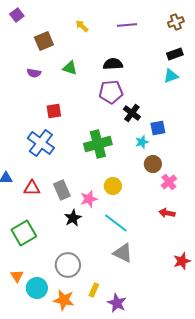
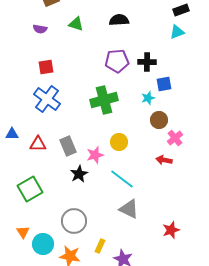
purple pentagon: (111, 92) -> (117, 61), moved
red square: (54, 111) -> (46, 67), moved
black cross: (132, 113) -> (147, 62), moved, turned -36
red arrow: (167, 213) -> (164, 160), moved
red star: (182, 261) -> (171, 230), moved

